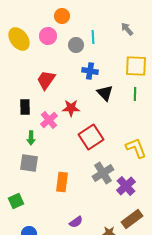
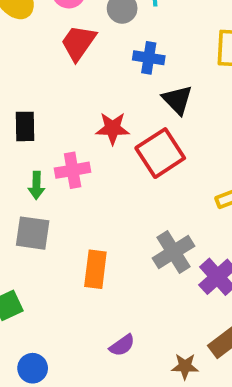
red trapezoid: (46, 80) -> (78, 43), moved
pink cross: (49, 120) -> (73, 170), moved, turned 30
red square: (91, 137) -> (160, 153), moved

